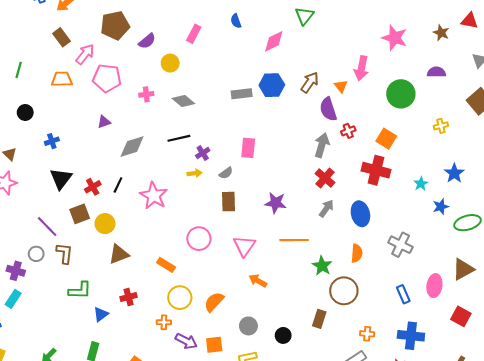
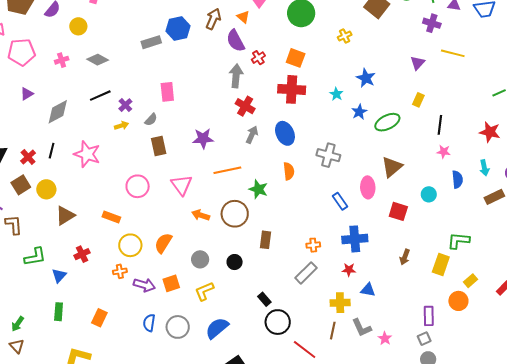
brown circle: (344, 291) -> (235, 214), moved

